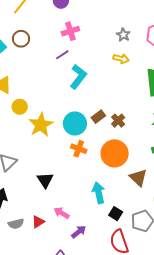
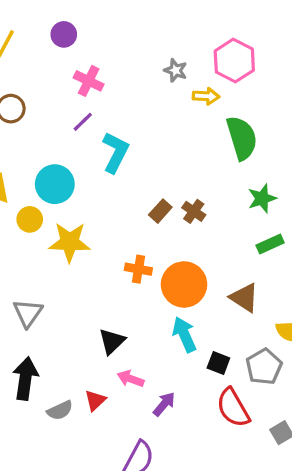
pink cross: (70, 31) -> (89, 81), turned -36
yellow arrow: (121, 59) -> (206, 96), moved
cyan circle: (75, 123) -> (55, 184), moved
yellow star: (41, 125) -> (70, 242), turned -30
orange circle: (115, 153) -> (184, 284), moved
black triangle: (45, 180) -> (112, 341), moved, turned 30

